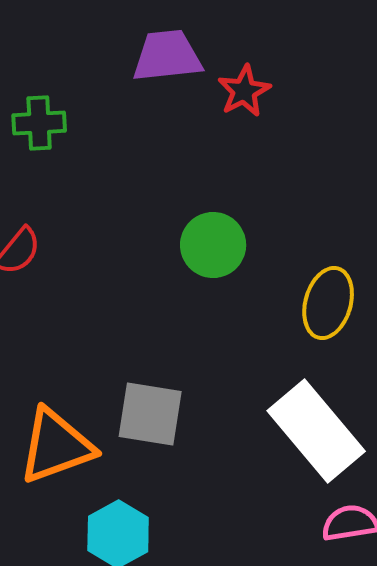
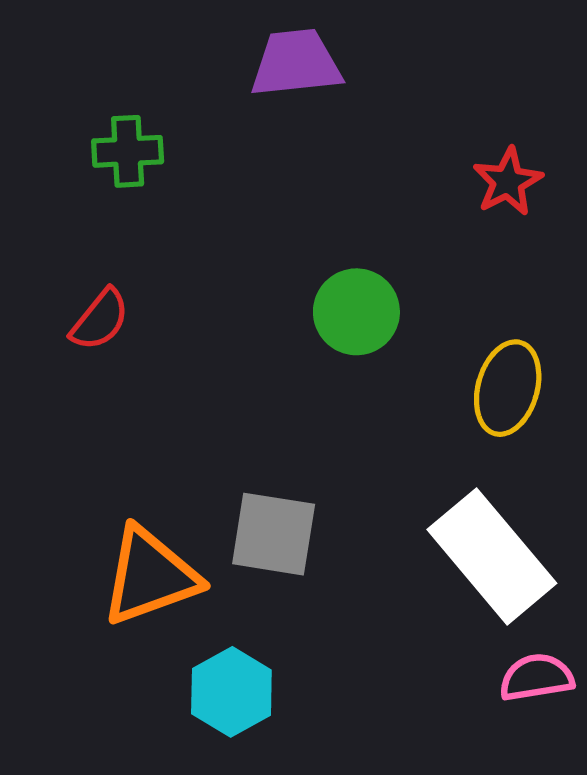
red star: (244, 91) -> (508, 182), moved

